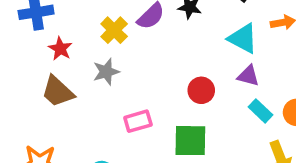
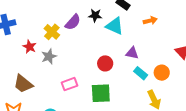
cyan triangle: (243, 38) -> (115, 26), moved
red star: (60, 49) -> (30, 47), moved
brown trapezoid: (58, 92) -> (23, 84), moved

